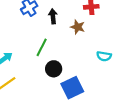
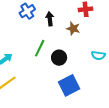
black circle: (54, 69) -> (59, 58), moved

